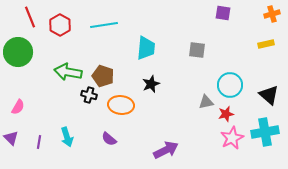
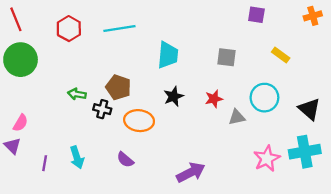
red line: (30, 17) -> (16, 19), moved
yellow rectangle: (266, 44) -> (281, 55), moved, turned 49
green arrow: (68, 72) -> (77, 94), moved, size x0.6
red star: (226, 114) -> (214, 99), moved
purple triangle: (11, 138) -> (12, 146), moved

